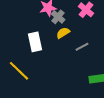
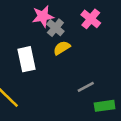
gray line: (82, 47) -> (86, 87), moved

